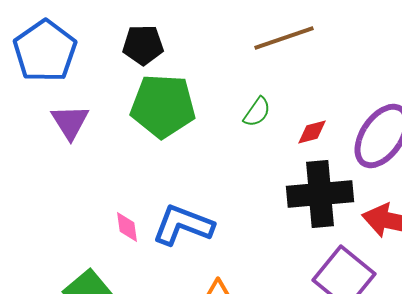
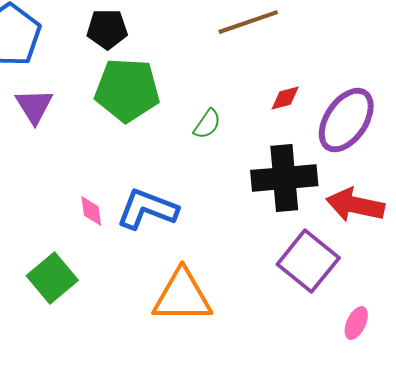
green semicircle: (257, 112) -> (207, 124), moved
red diamond: (312, 132) -> (285, 98), moved

